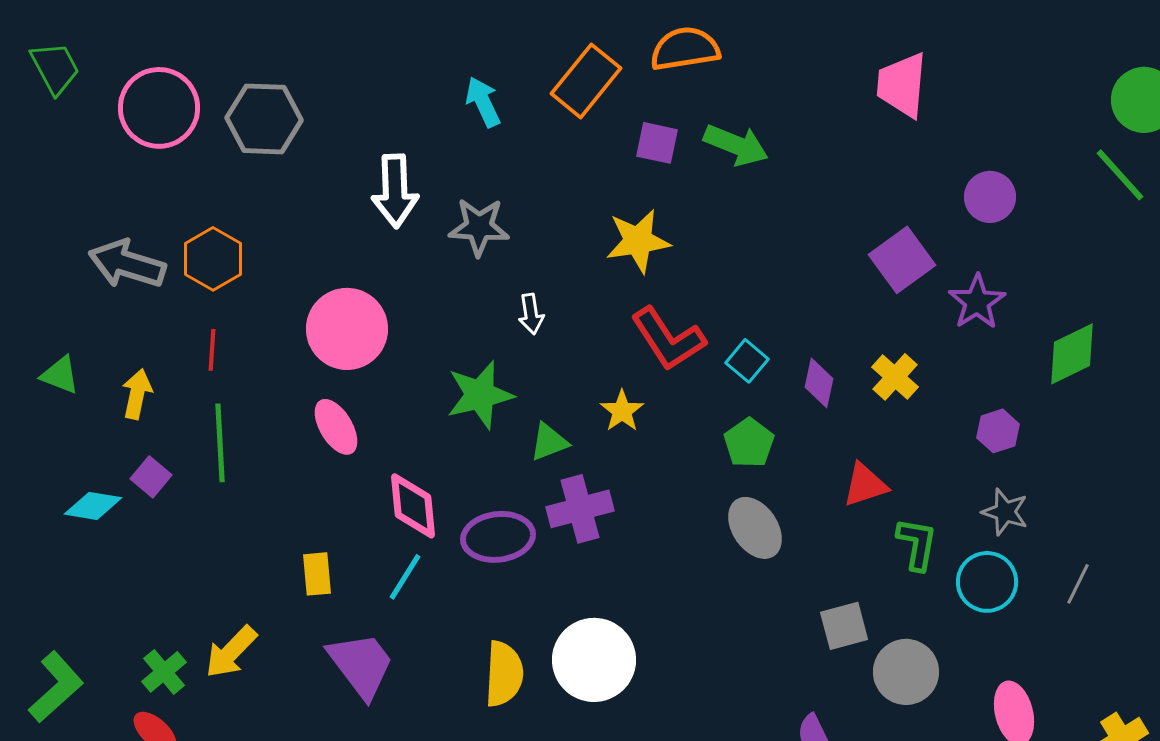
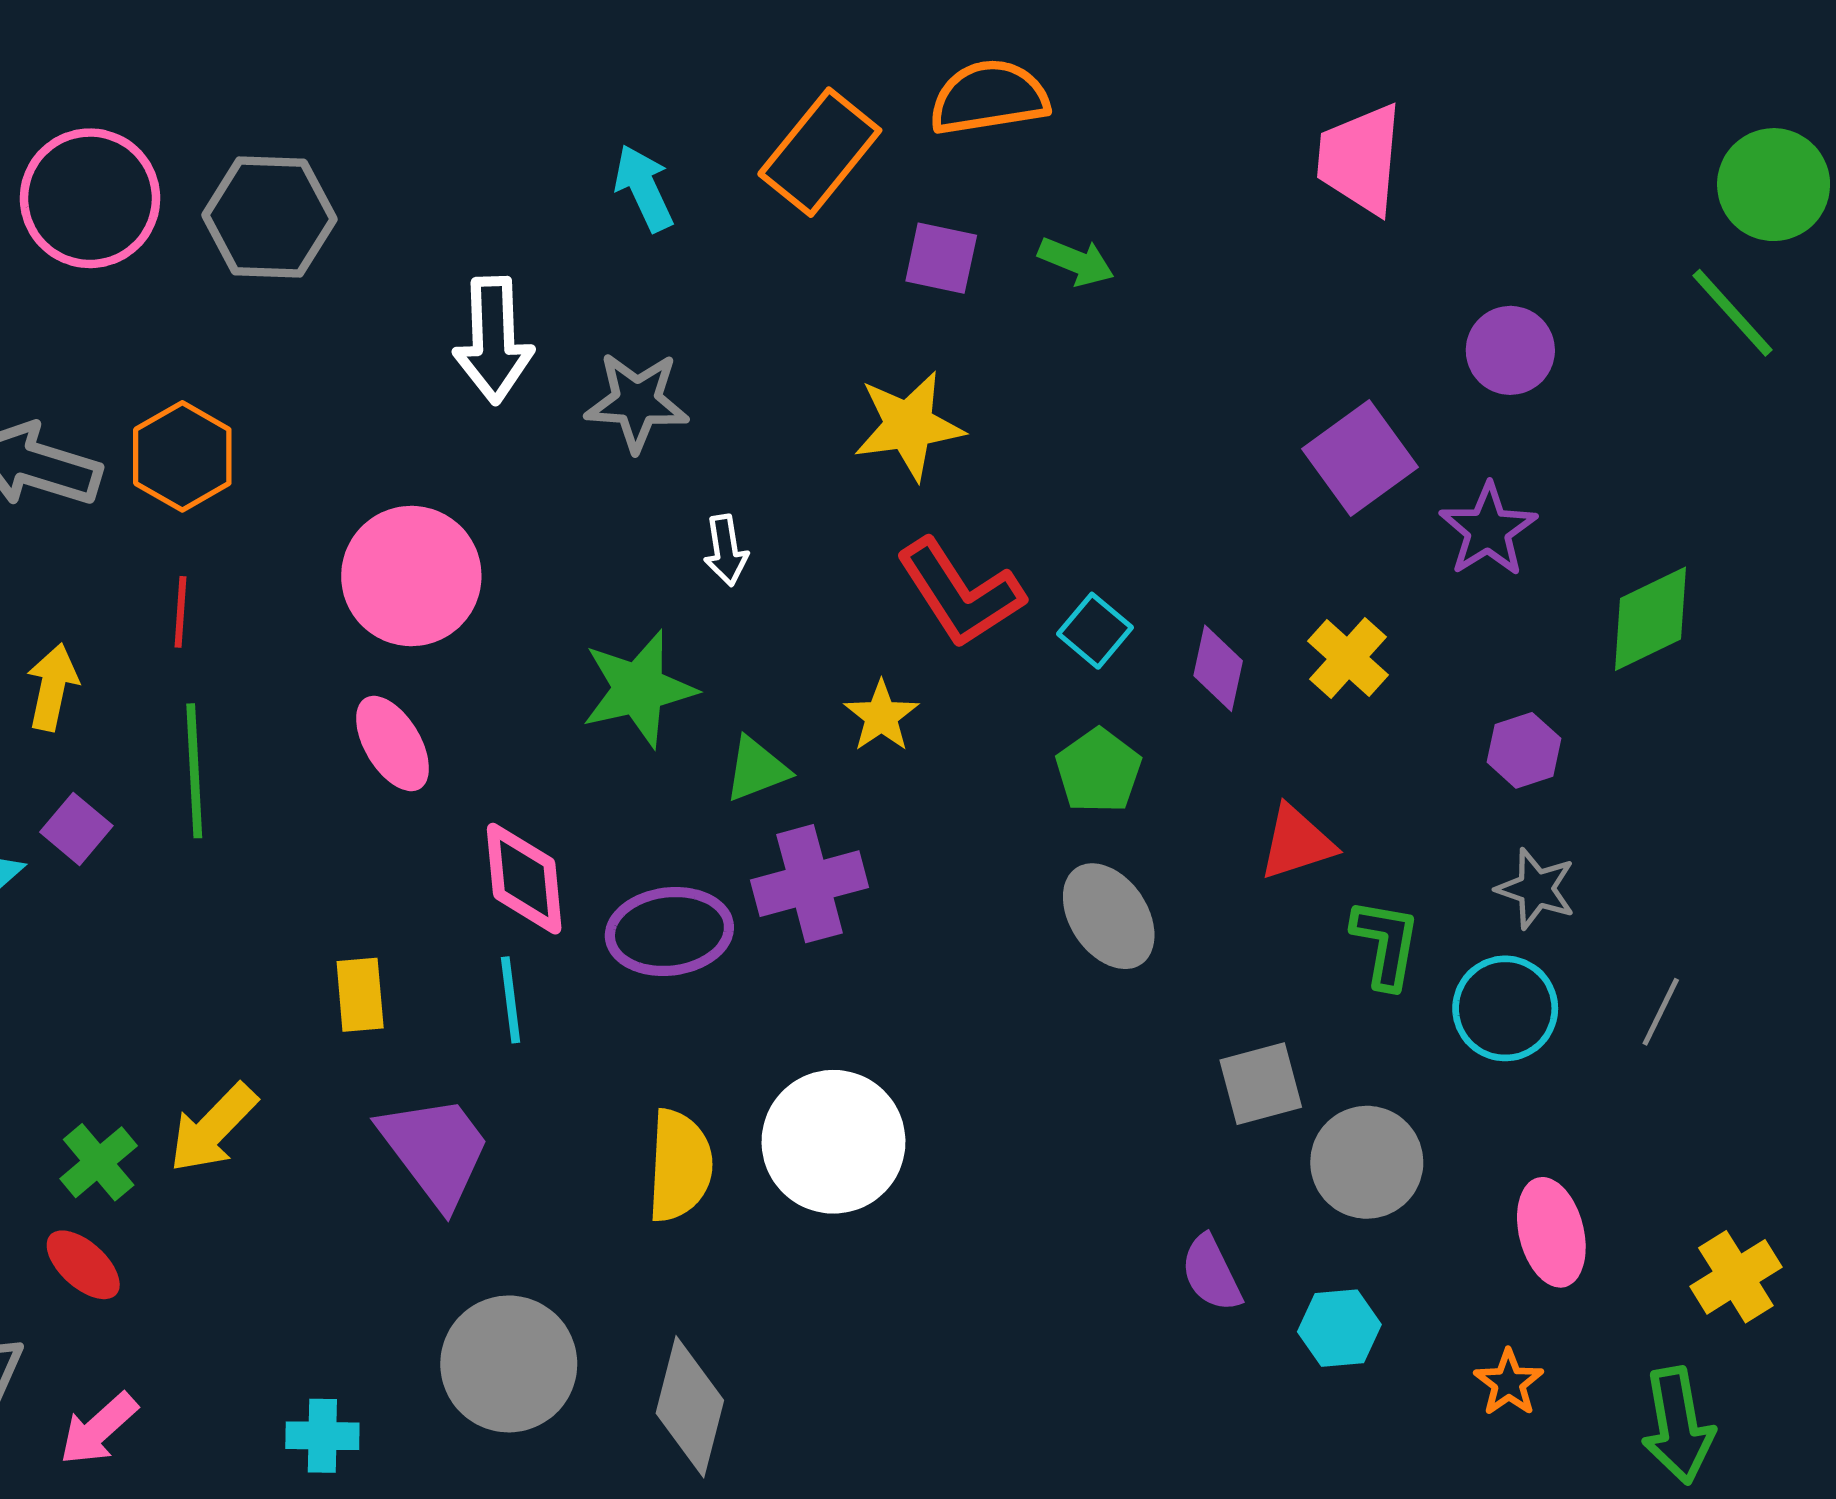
green arrow: (736, 145) -> (1076, 262), size x0.7
cyan line: (405, 577) -> (510, 1000), turned -39

